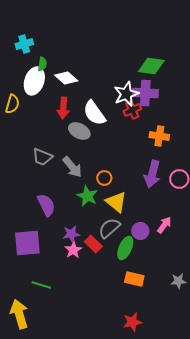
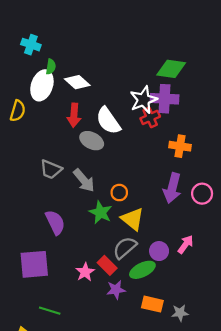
cyan cross: (24, 44) -> (31, 45), turned 36
purple star: (71, 234) -> (116, 290), moved
green ellipse: (125, 248) -> (142, 270), turned 40
gray star: (178, 281) -> (180, 313), moved

